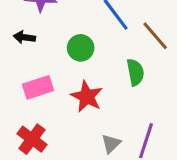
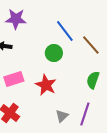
green circle: (81, 48) -> (54, 53), moved
green semicircle: (135, 72) -> (93, 80), moved, turned -150

